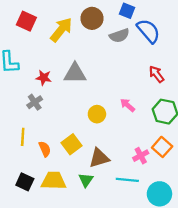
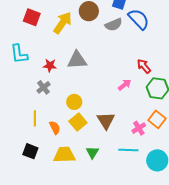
red arrow: (156, 74) -> (144, 66), moved
pink arrow: (128, 105) -> (125, 85), turned 104
yellow circle: (97, 114) -> (74, 102), moved
brown triangle: (99, 158) -> (106, 121), moved, turned -42
black square: (25, 182) -> (30, 151), moved

